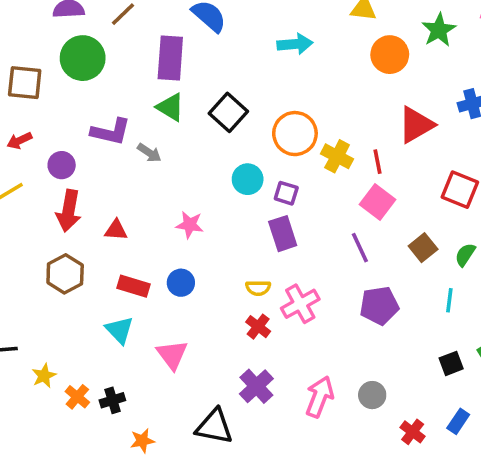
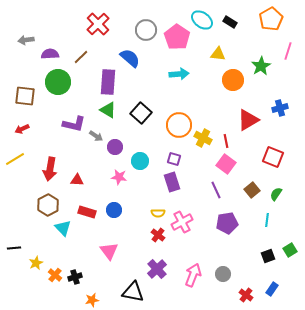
purple circle: (62, 165) -> (115, 147), moved
cyan circle: (248, 179) -> (140, 161), moved
cyan triangle: (119, 330) -> (63, 228), moved

